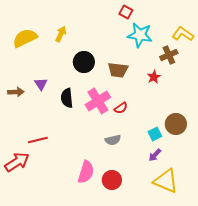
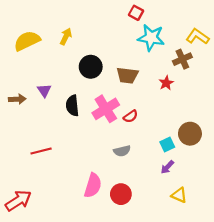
red arrow: (17, 162) -> (18, 201), moved
yellow triangle: (166, 181) -> (179, 195), size x0.6

